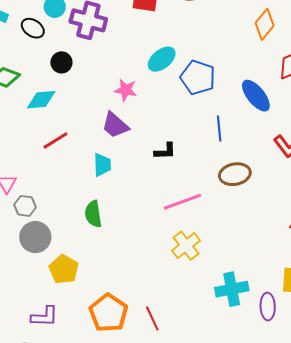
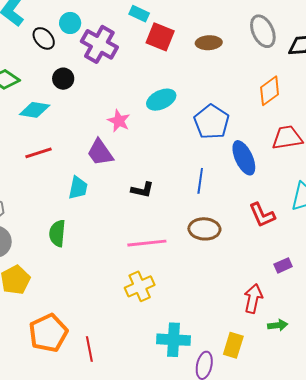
blue pentagon: (198, 77) -> (212, 122), moved

